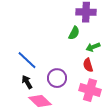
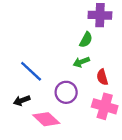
green arrow: (93, 47) -> (81, 62), moved
black arrow: (27, 82) -> (22, 100), moved, turned -80

